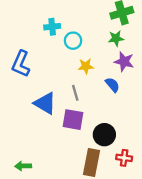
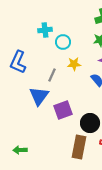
gray line: (75, 93) -> (52, 75), moved, turned 40
blue triangle: (45, 103) -> (39, 96), turned 35
purple square: (73, 120) -> (63, 110), turned -30

